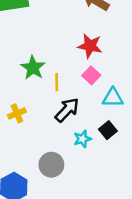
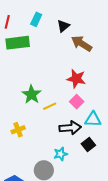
yellow line: (57, 82) -> (50, 106), turned 64
black arrow: (67, 110) -> (70, 128), moved, turned 40
cyan star: (82, 139) -> (61, 154), moved

